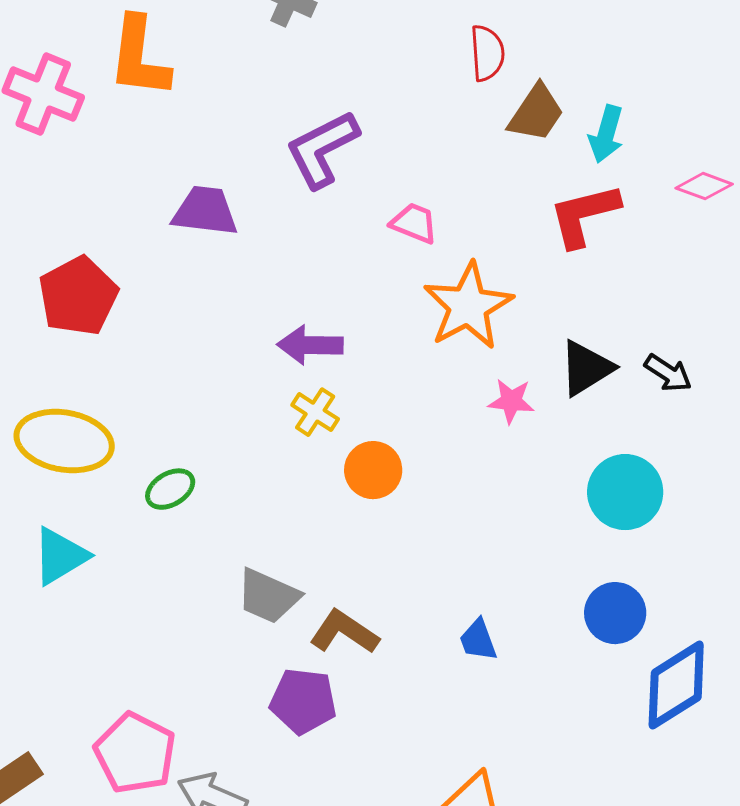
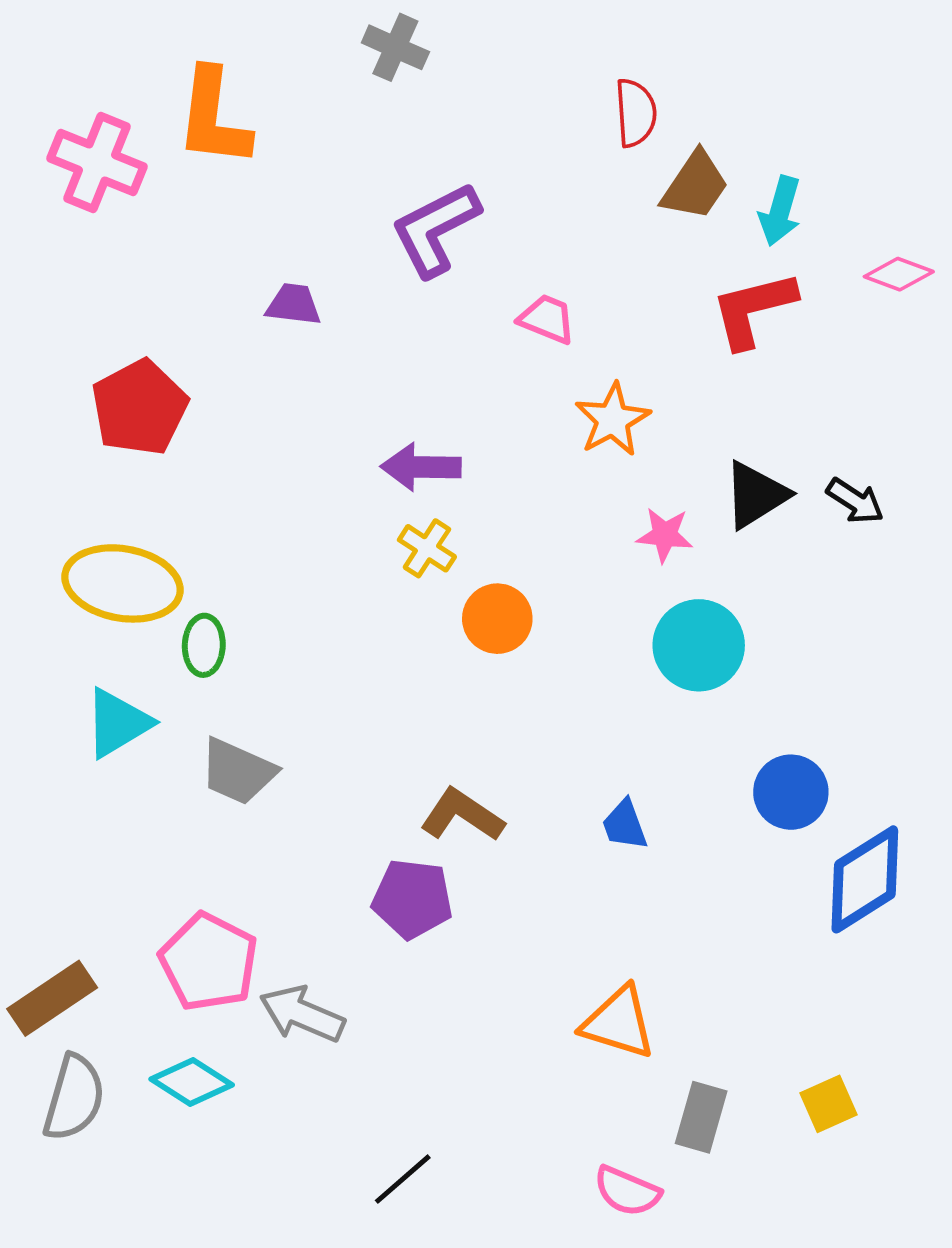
purple trapezoid: (205, 211) -> (294, 304), size x0.7
orange star: (468, 306) -> (613, 420), size x0.7
green ellipse: (170, 489) -> (204, 645), moved, turned -57
cyan circle: (625, 492) -> (699, 645), moved
gray trapezoid: (268, 596) -> (238, 771), moved

